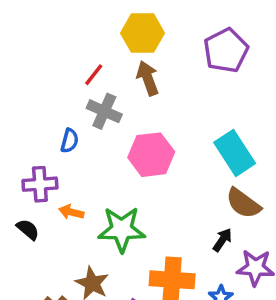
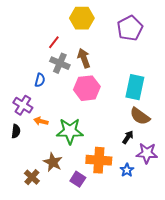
brown arrow: (148, 78) -> (84, 58), moved
cyan rectangle: (235, 153) -> (135, 87), turned 45
purple cross: (40, 184) -> (23, 105), turned 36
black semicircle: (28, 229) -> (16, 131), turned 56

